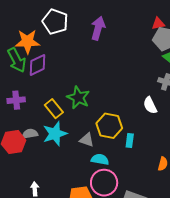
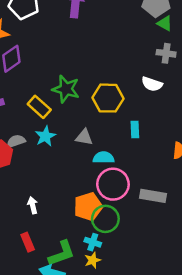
white semicircle: (150, 105) -> (152, 84), turned -36
yellow hexagon: (109, 126) -> (108, 98), moved
cyan star: (55, 134) -> (45, 136), size x0.7

